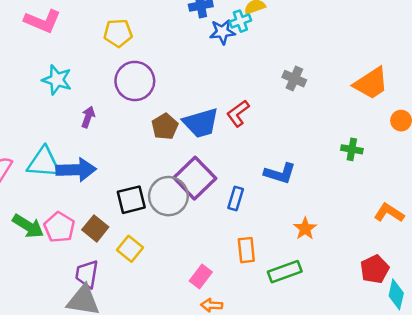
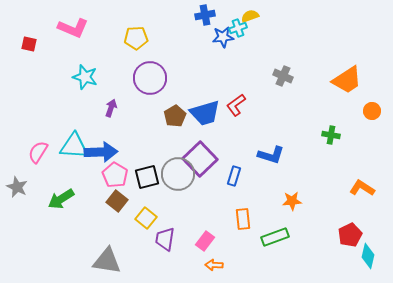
green arrow: (28, 226) -> (61, 199), turned 116
pink pentagon: (59, 227) -> (115, 175), moved
orange star: (305, 228) -> (292, 201), turned 30
purple trapezoid: (87, 274) -> (165, 239), moved

